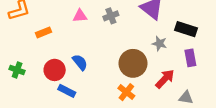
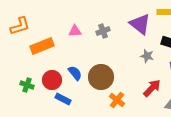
orange rectangle: (44, 32) -> (42, 46), size x1.6
brown circle: (133, 63) -> (101, 77), moved
green cross: (17, 70) -> (27, 85), moved

